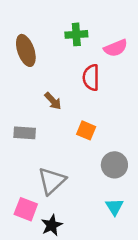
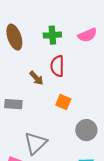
green cross: (76, 34) -> (52, 35), moved
red semicircle: (91, 78) -> (57, 66), moved

